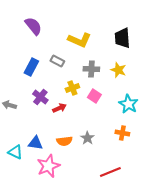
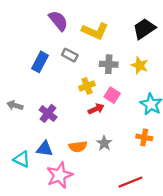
purple semicircle: (33, 26) -> (58, 21), moved
black trapezoid: (122, 38) -> (144, 29), turned 60
purple cross: (40, 97) -> (48, 113), moved
red arrow: (59, 108) -> (96, 109), moved

